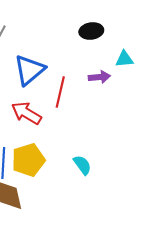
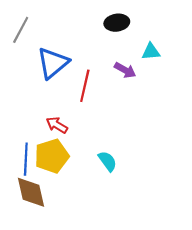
purple arrow: (99, 77) -> (125, 70), turned 35
red arrow: (26, 113) -> (57, 125), moved, size x0.7

